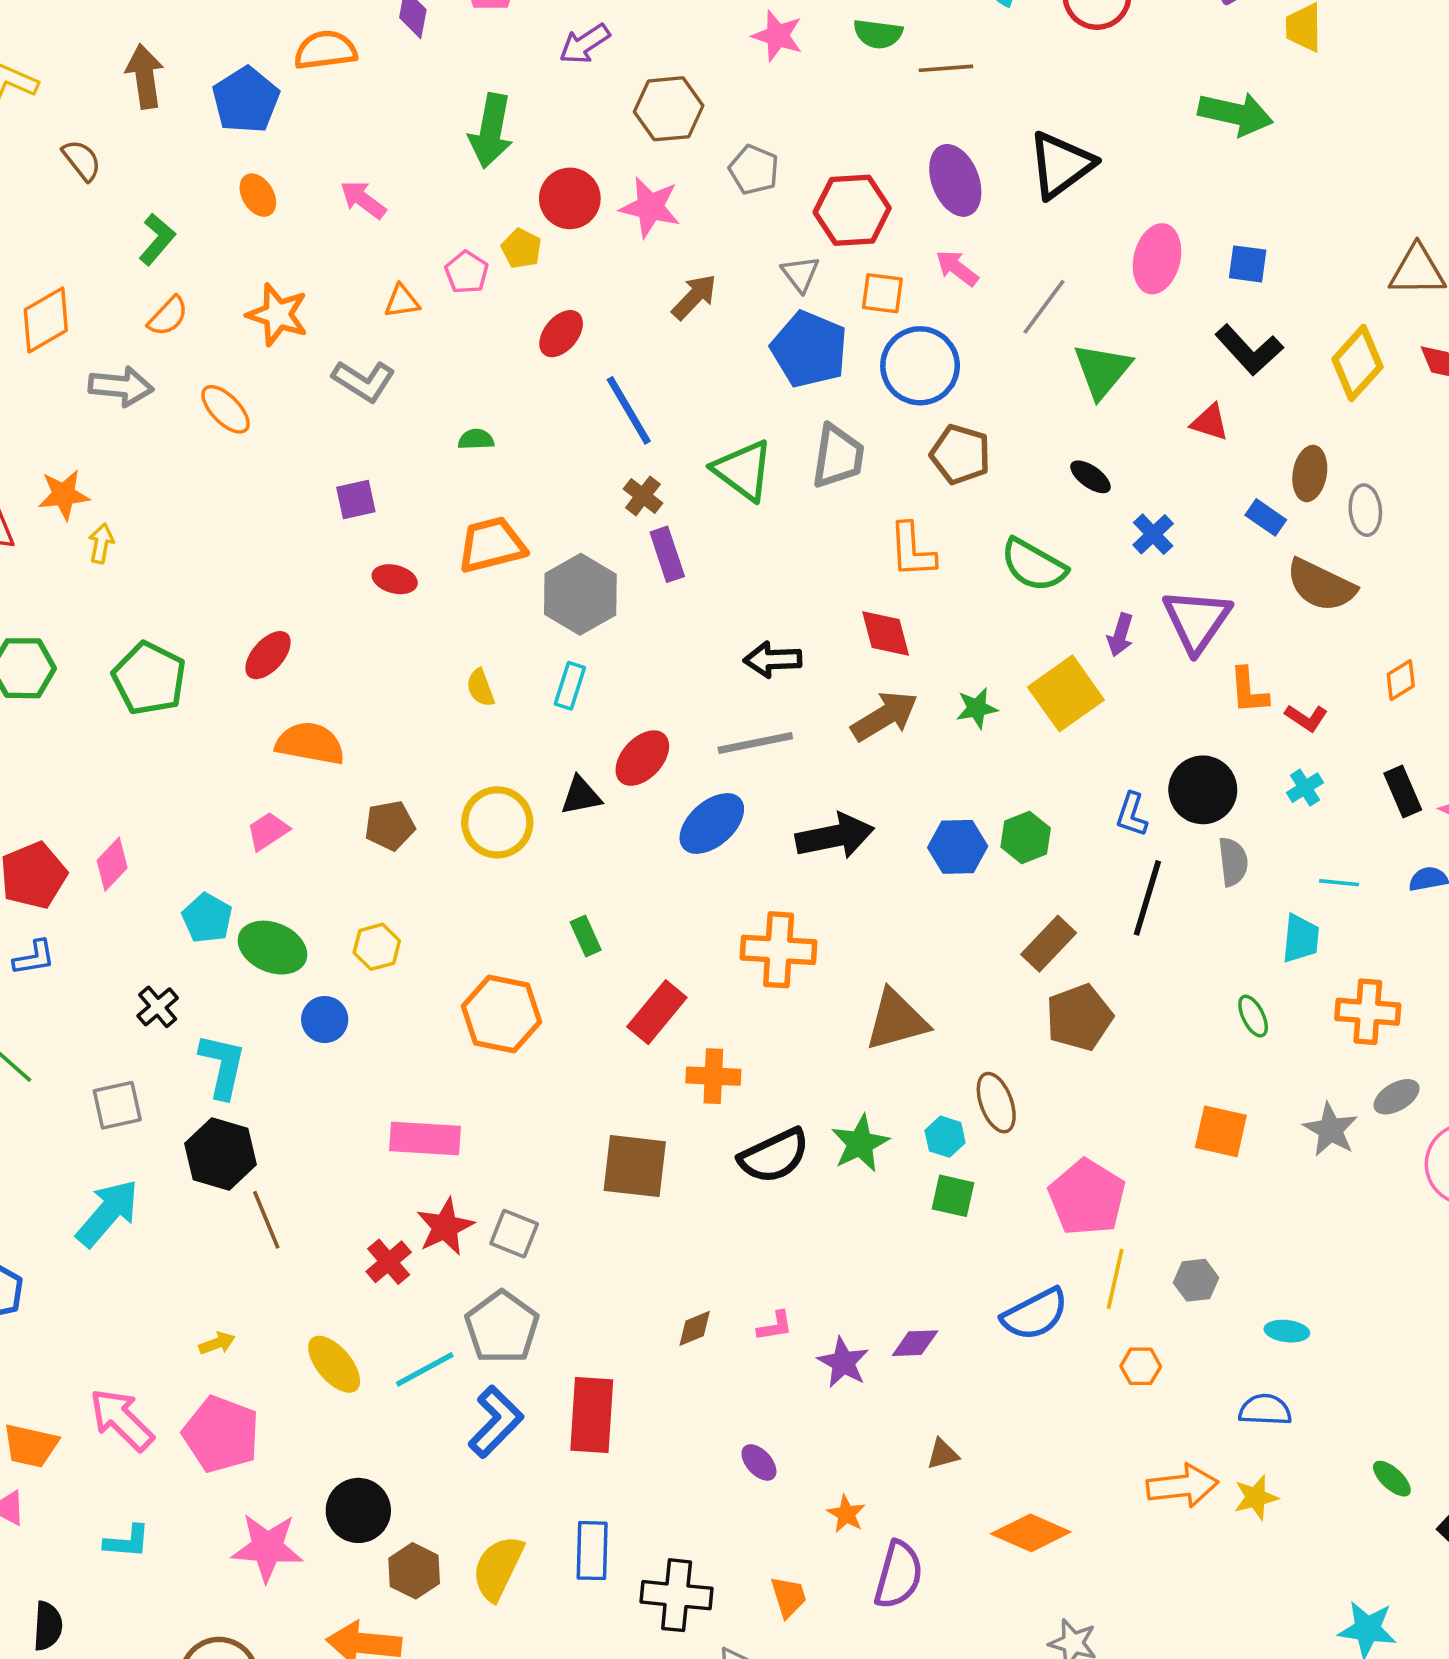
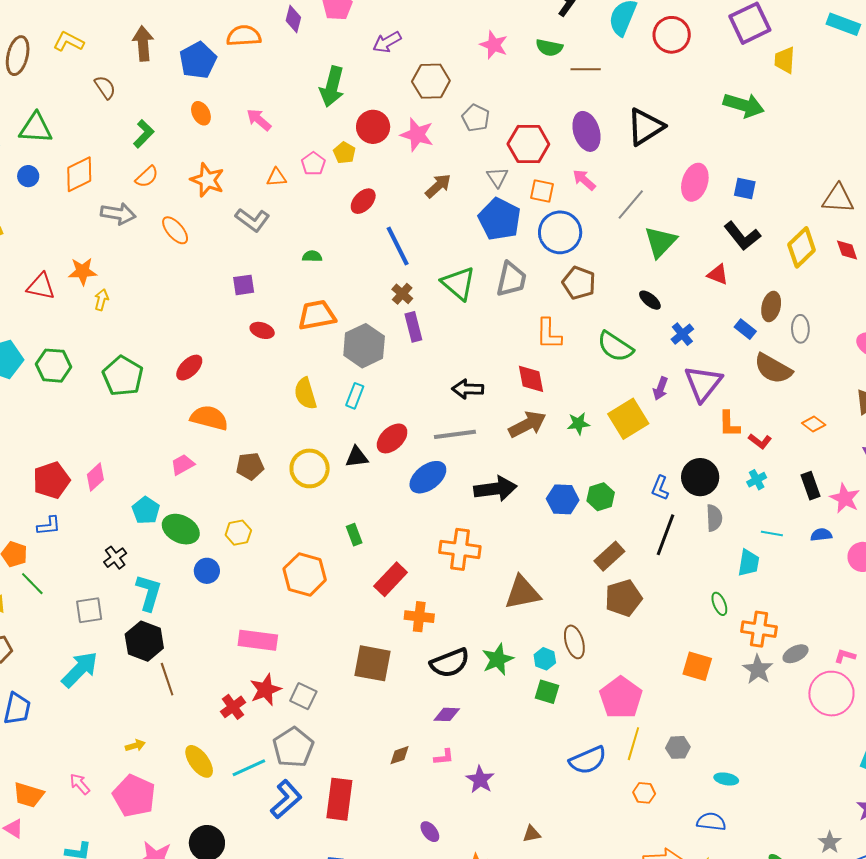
orange diamond: (1401, 680) -> (814, 424), turned 65
yellow semicircle: (480, 688) -> (305, 394), size x1.5
orange cross: (1368, 1012) -> (759, 629), moved
purple diamond: (915, 1343) -> (447, 714), moved
pink arrow: (122, 1420) -> (80, 784), size x0.6

